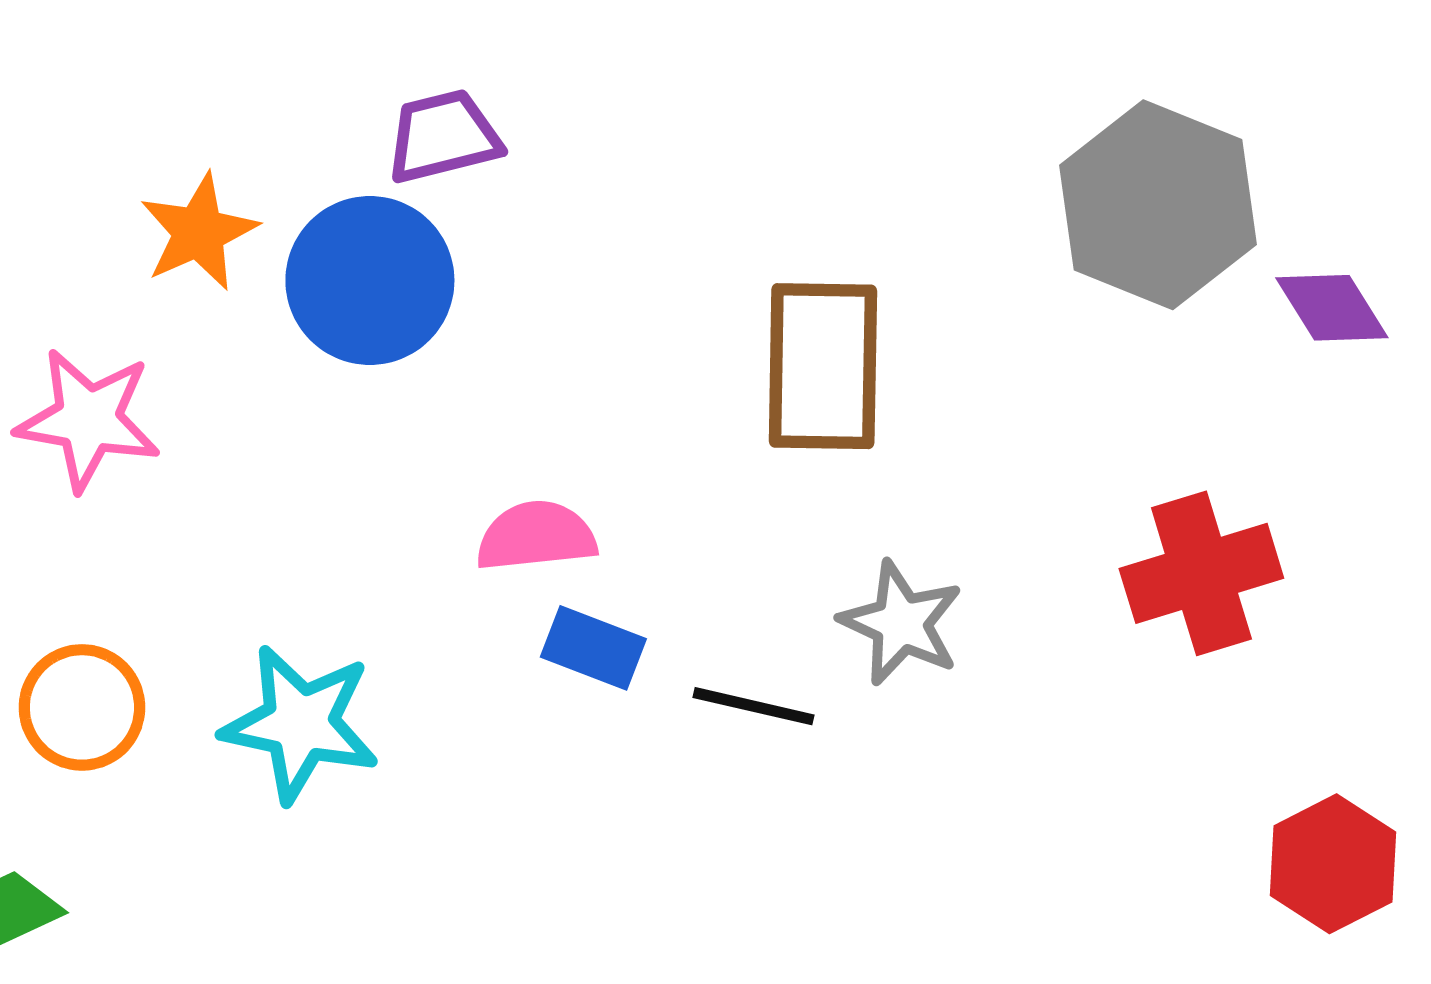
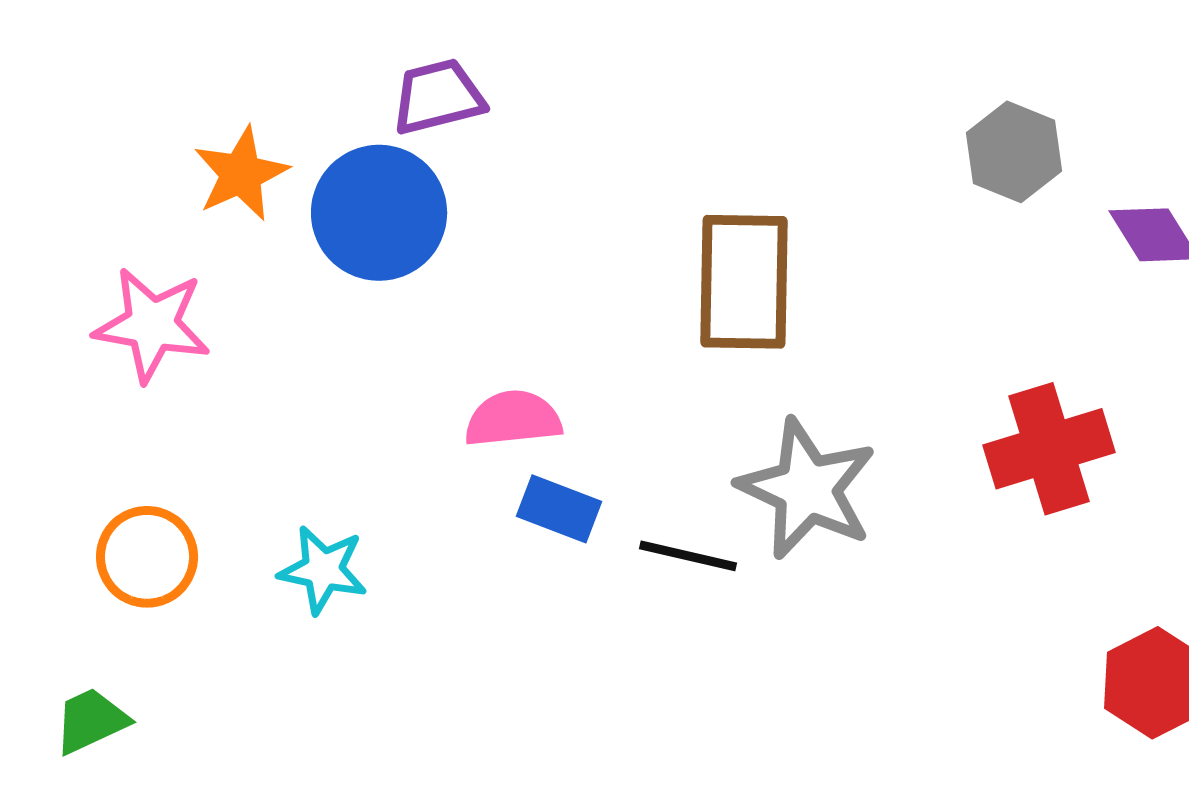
gray hexagon: (1158, 205) -> (1014, 152), size x0.6
gray star: (901, 623) -> (807, 489), size x1.4
cyan star: (300, 724) -> (323, 570), size x0.7

